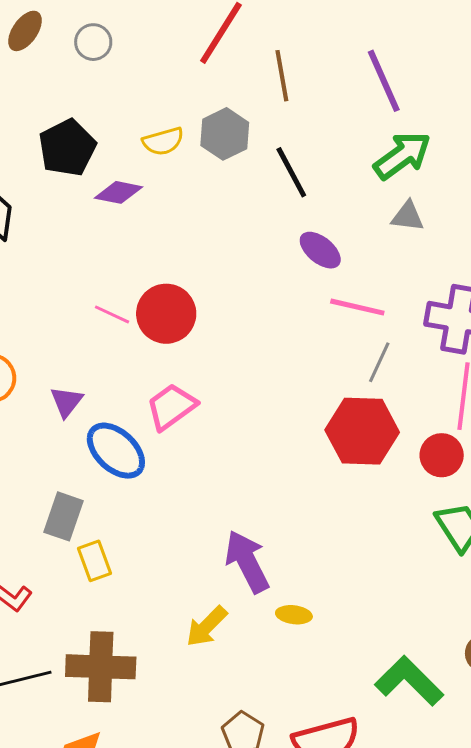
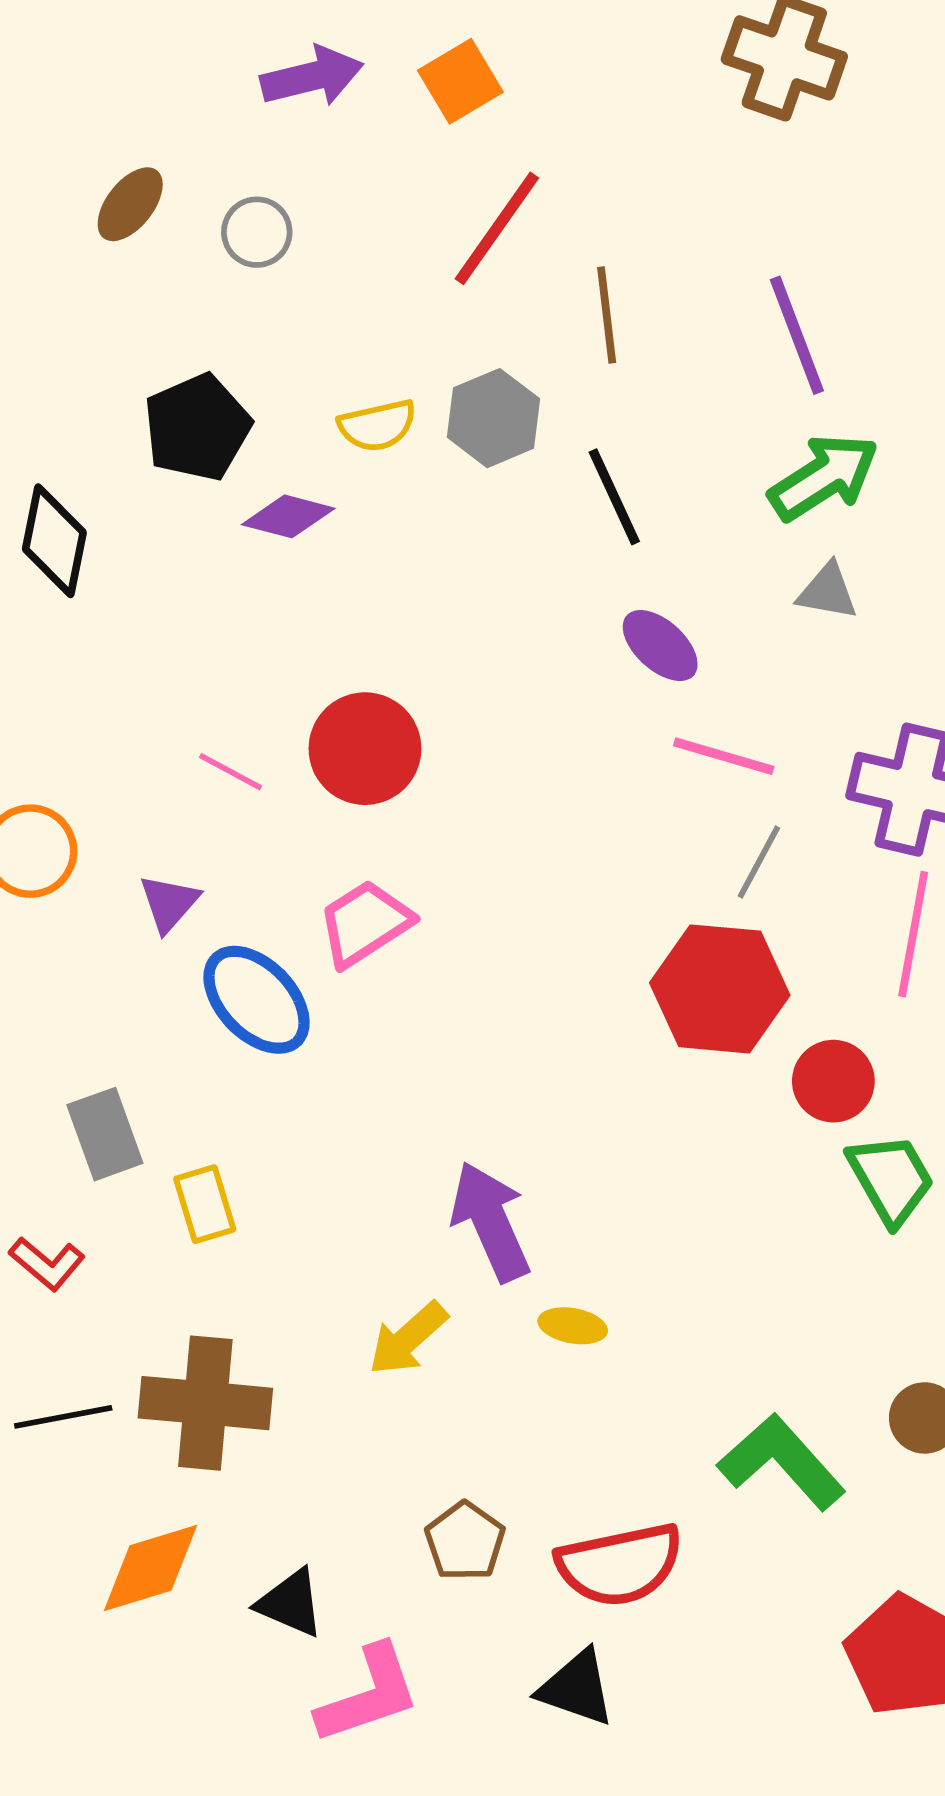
pink line: (112, 314) -> (231, 772), moved
red circle: (442, 455) -> (833, 1081), moved
gray rectangle: (63, 516) -> (105, 1134), moved, turned -42

